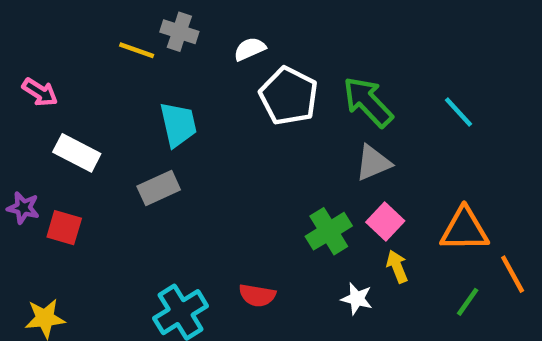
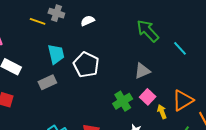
white pentagon: (289, 96) -> (86, 65), moved
green arrow: (368, 102) -> (148, 31), moved
orange triangle: (464, 230) -> (183, 100), turned -30
yellow arrow: (397, 267) -> (162, 112), moved

